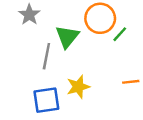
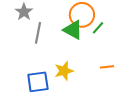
green triangle: (67, 37) -> (73, 30), moved, turned -40
gray line: (46, 56) -> (38, 33), moved

